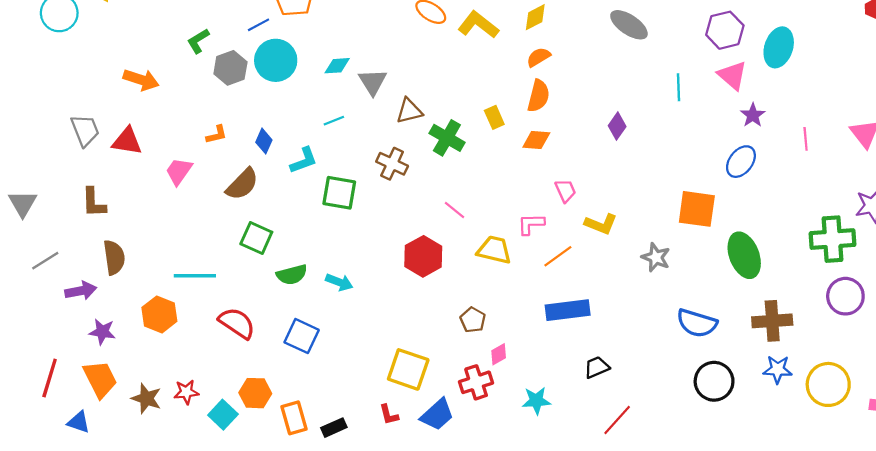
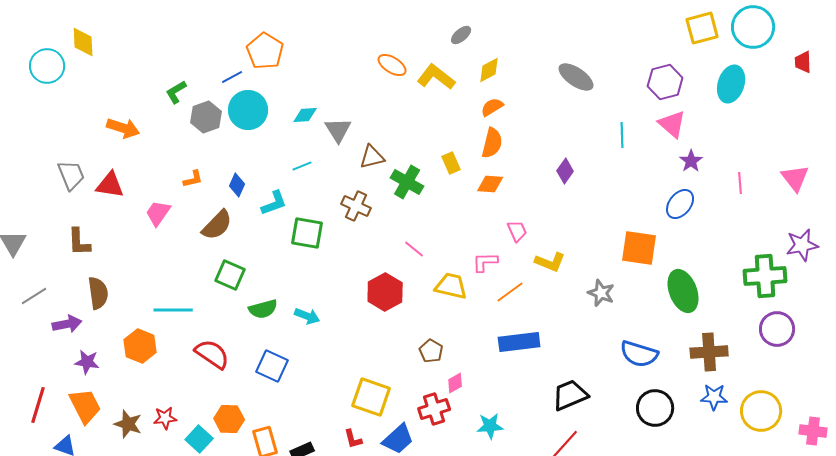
cyan ellipse: (779, 47) -> (731, 84), moved
black trapezoid: (597, 367) -> (570, 395), moved, size x1.5

